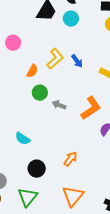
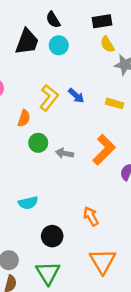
cyan semicircle: (23, 139) -> (28, 203), turned -35
orange arrow: (70, 159) -> (91, 216), turned -56

